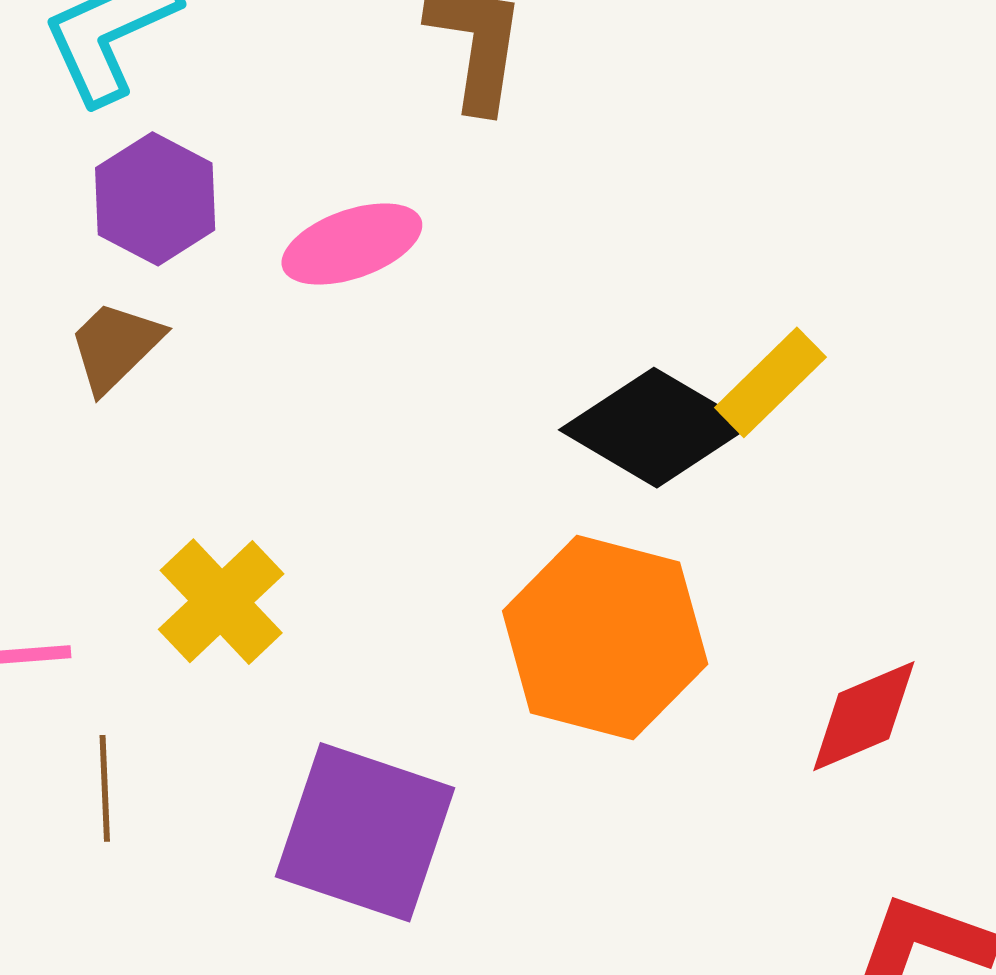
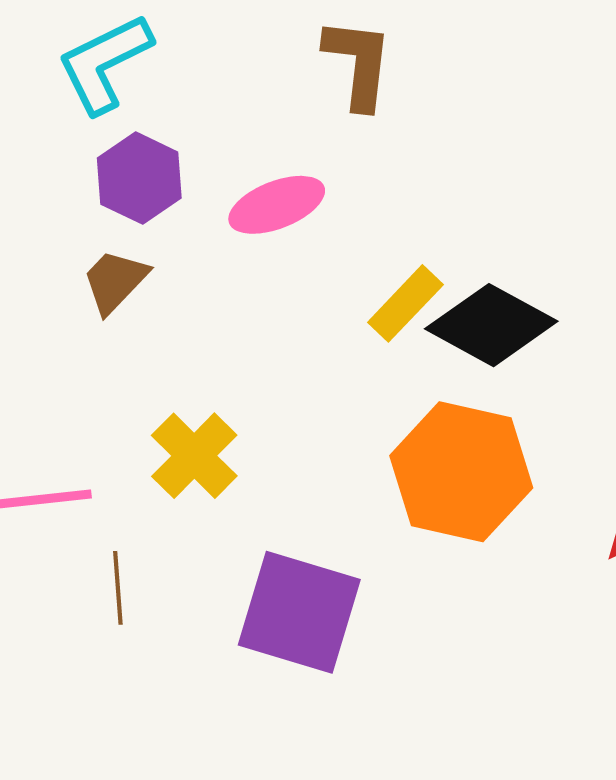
yellow rectangle: (770, 382) -> (405, 303), moved

